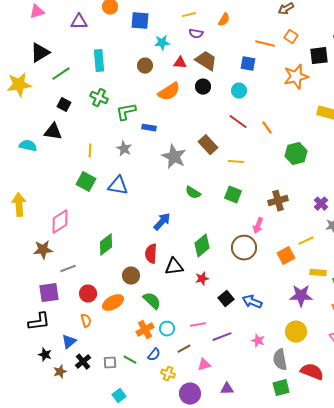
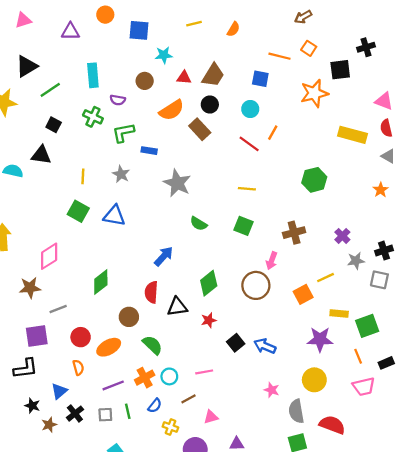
purple semicircle: (196, 34) -> (118, 100), moved
brown trapezoid: (206, 61) -> (213, 75), turned 90
orange line: (267, 128) -> (273, 133), moved, turned 64
brown rectangle: (208, 145) -> (200, 129), moved
purple line: (222, 337) -> (113, 385), moved
green line: (130, 360) -> (128, 411), turned 48

